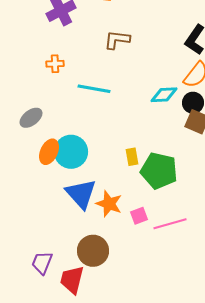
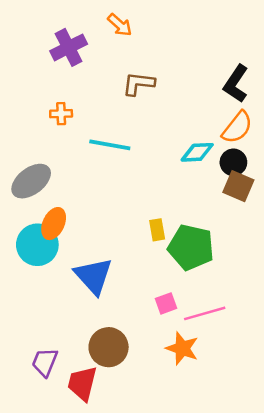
gray ellipse: (31, 118) -> (31, 181), size x1.4
cyan circle: (71, 152) -> (37, 245), moved
orange star: (109, 204) -> (182, 348), moved

